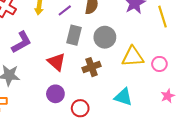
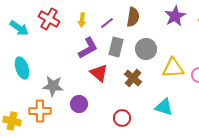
purple L-shape: (21, 42) -> (88, 48), moved
brown cross: (91, 67) -> (133, 78), turned -30
purple circle: (55, 94) -> (79, 104), moved

